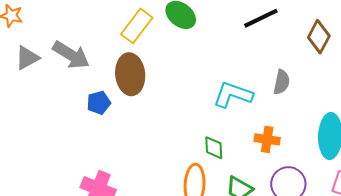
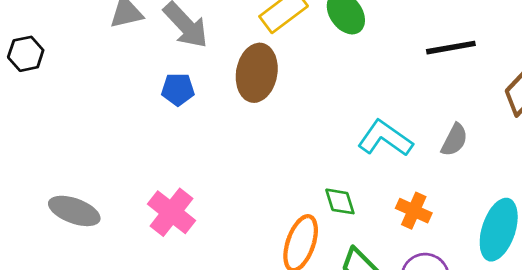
blue pentagon: (99, 103) -> (178, 89), moved
green diamond: (214, 148) -> (340, 201), turned -30

